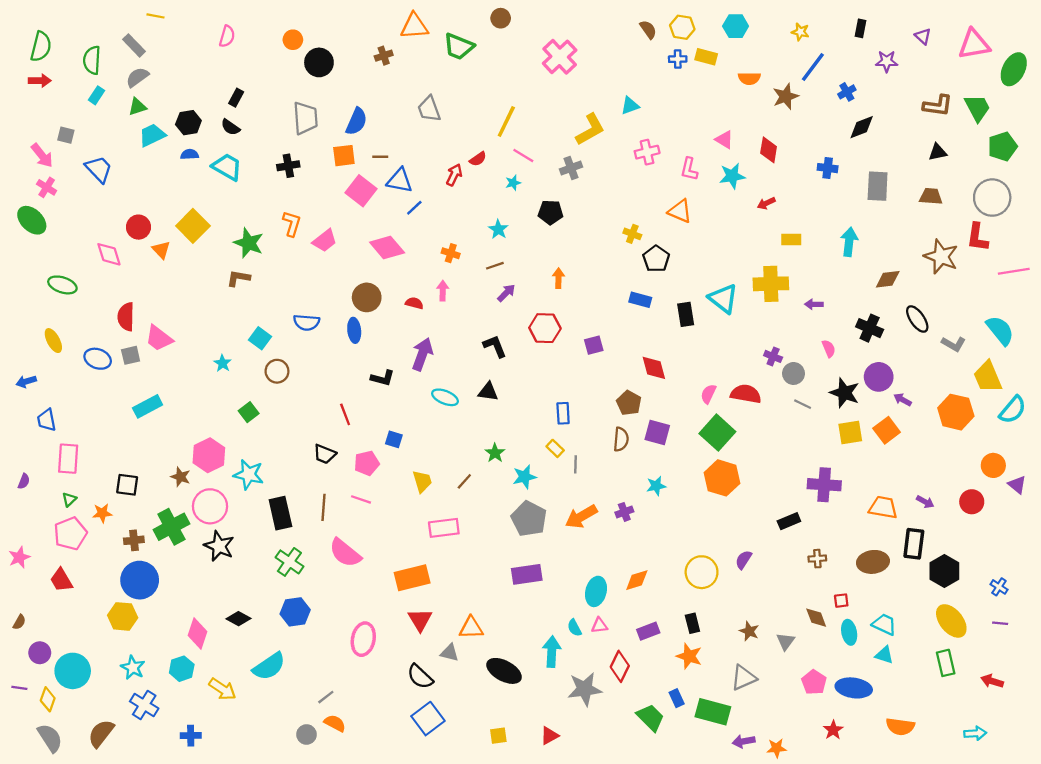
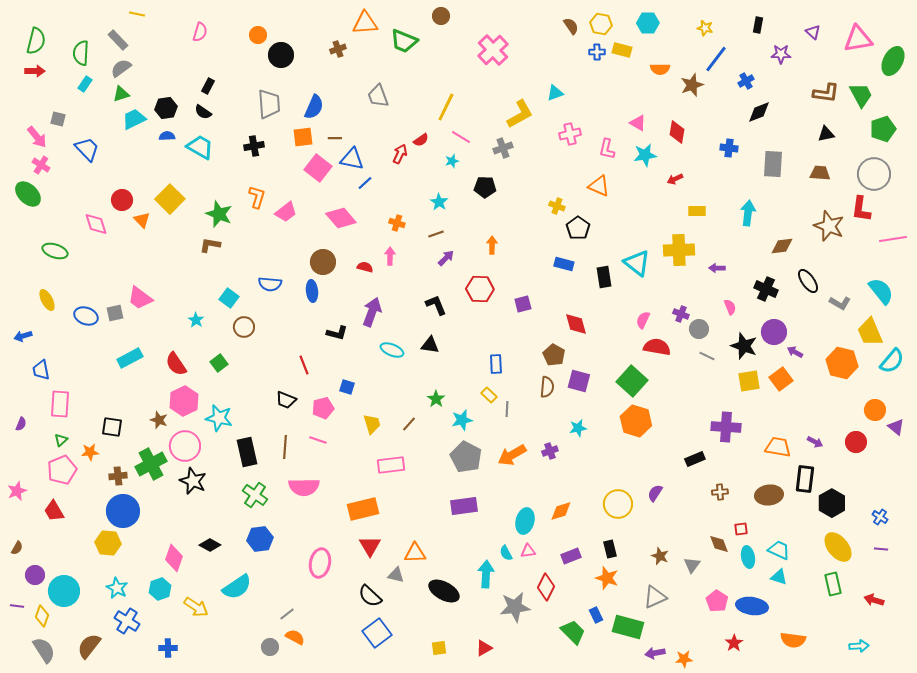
red semicircle: (126, 317) -> (176, 364), moved, turned -35
pink semicircle: (708, 394) -> (643, 320), moved
pink semicircle: (345, 553) -> (304, 487), turned -40

